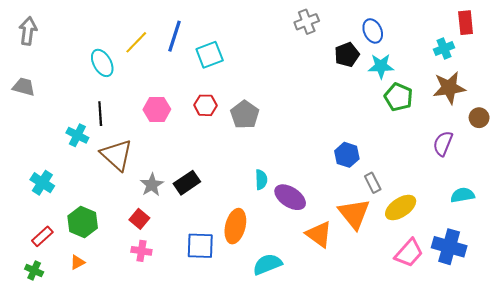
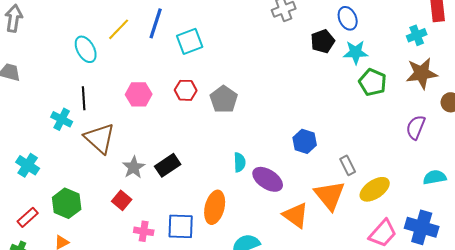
blue hexagon: (347, 155) -> (305, 141), moved
pink cross: (141, 251) -> (144, 231), moved

